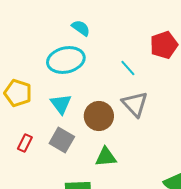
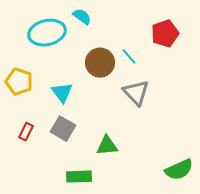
cyan ellipse: (66, 60) -> (47, 33), moved
brown circle: (99, 116) -> (100, 63), moved

